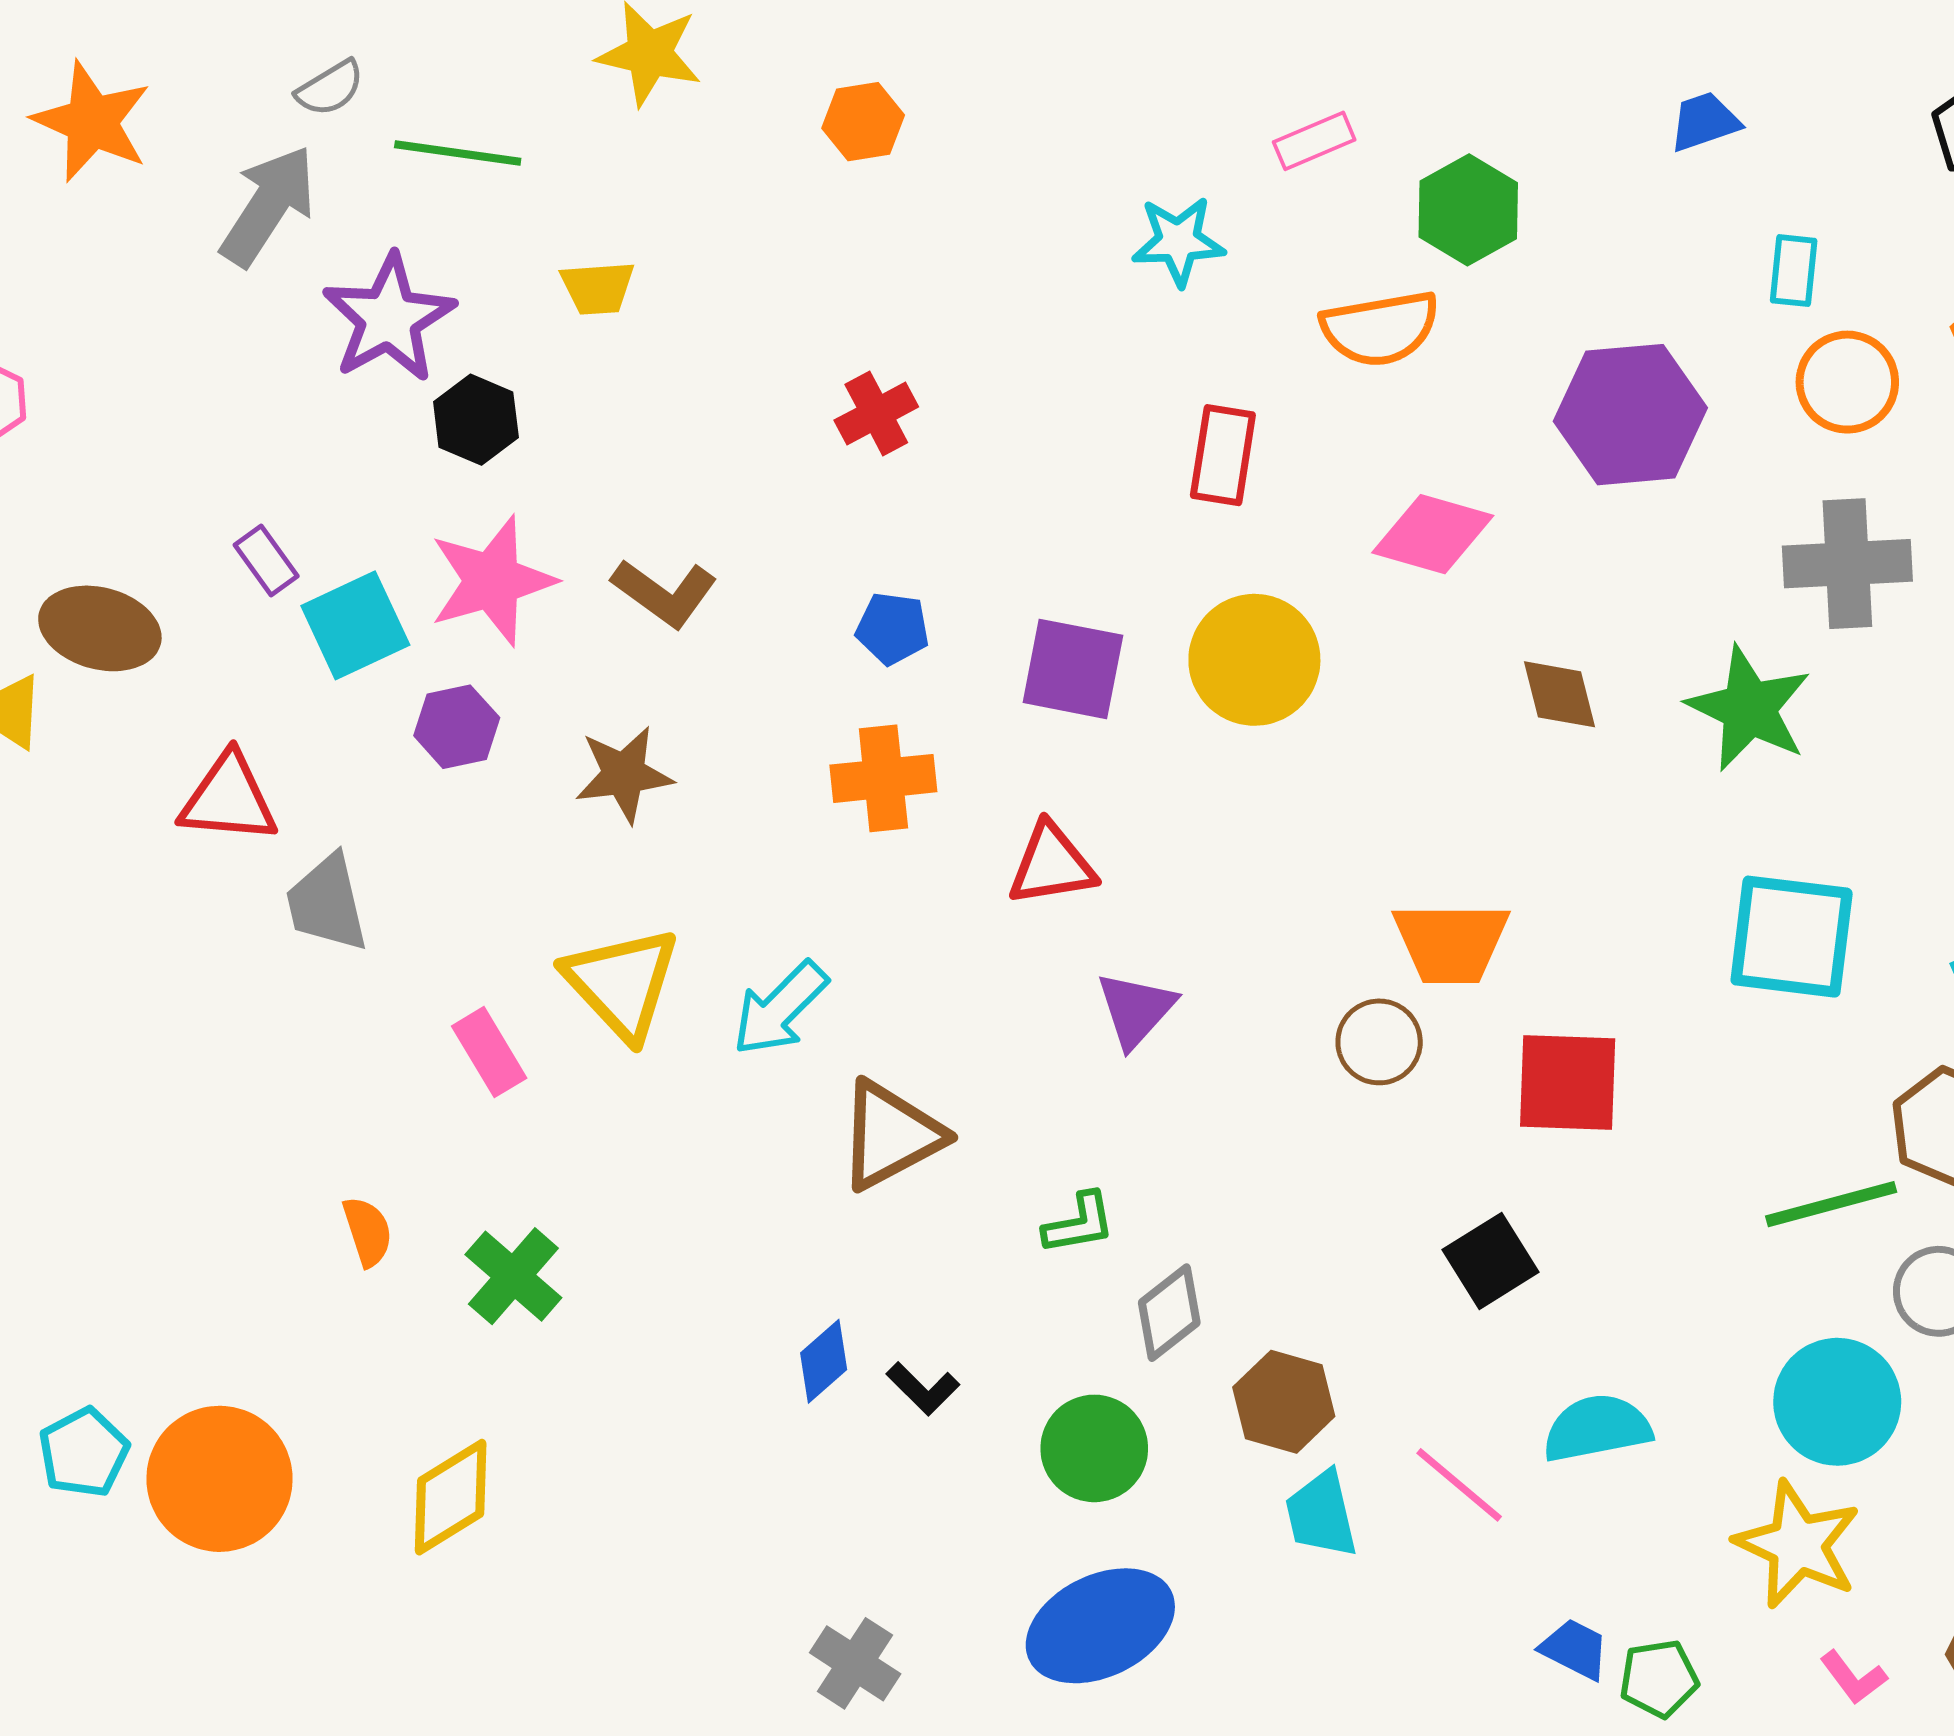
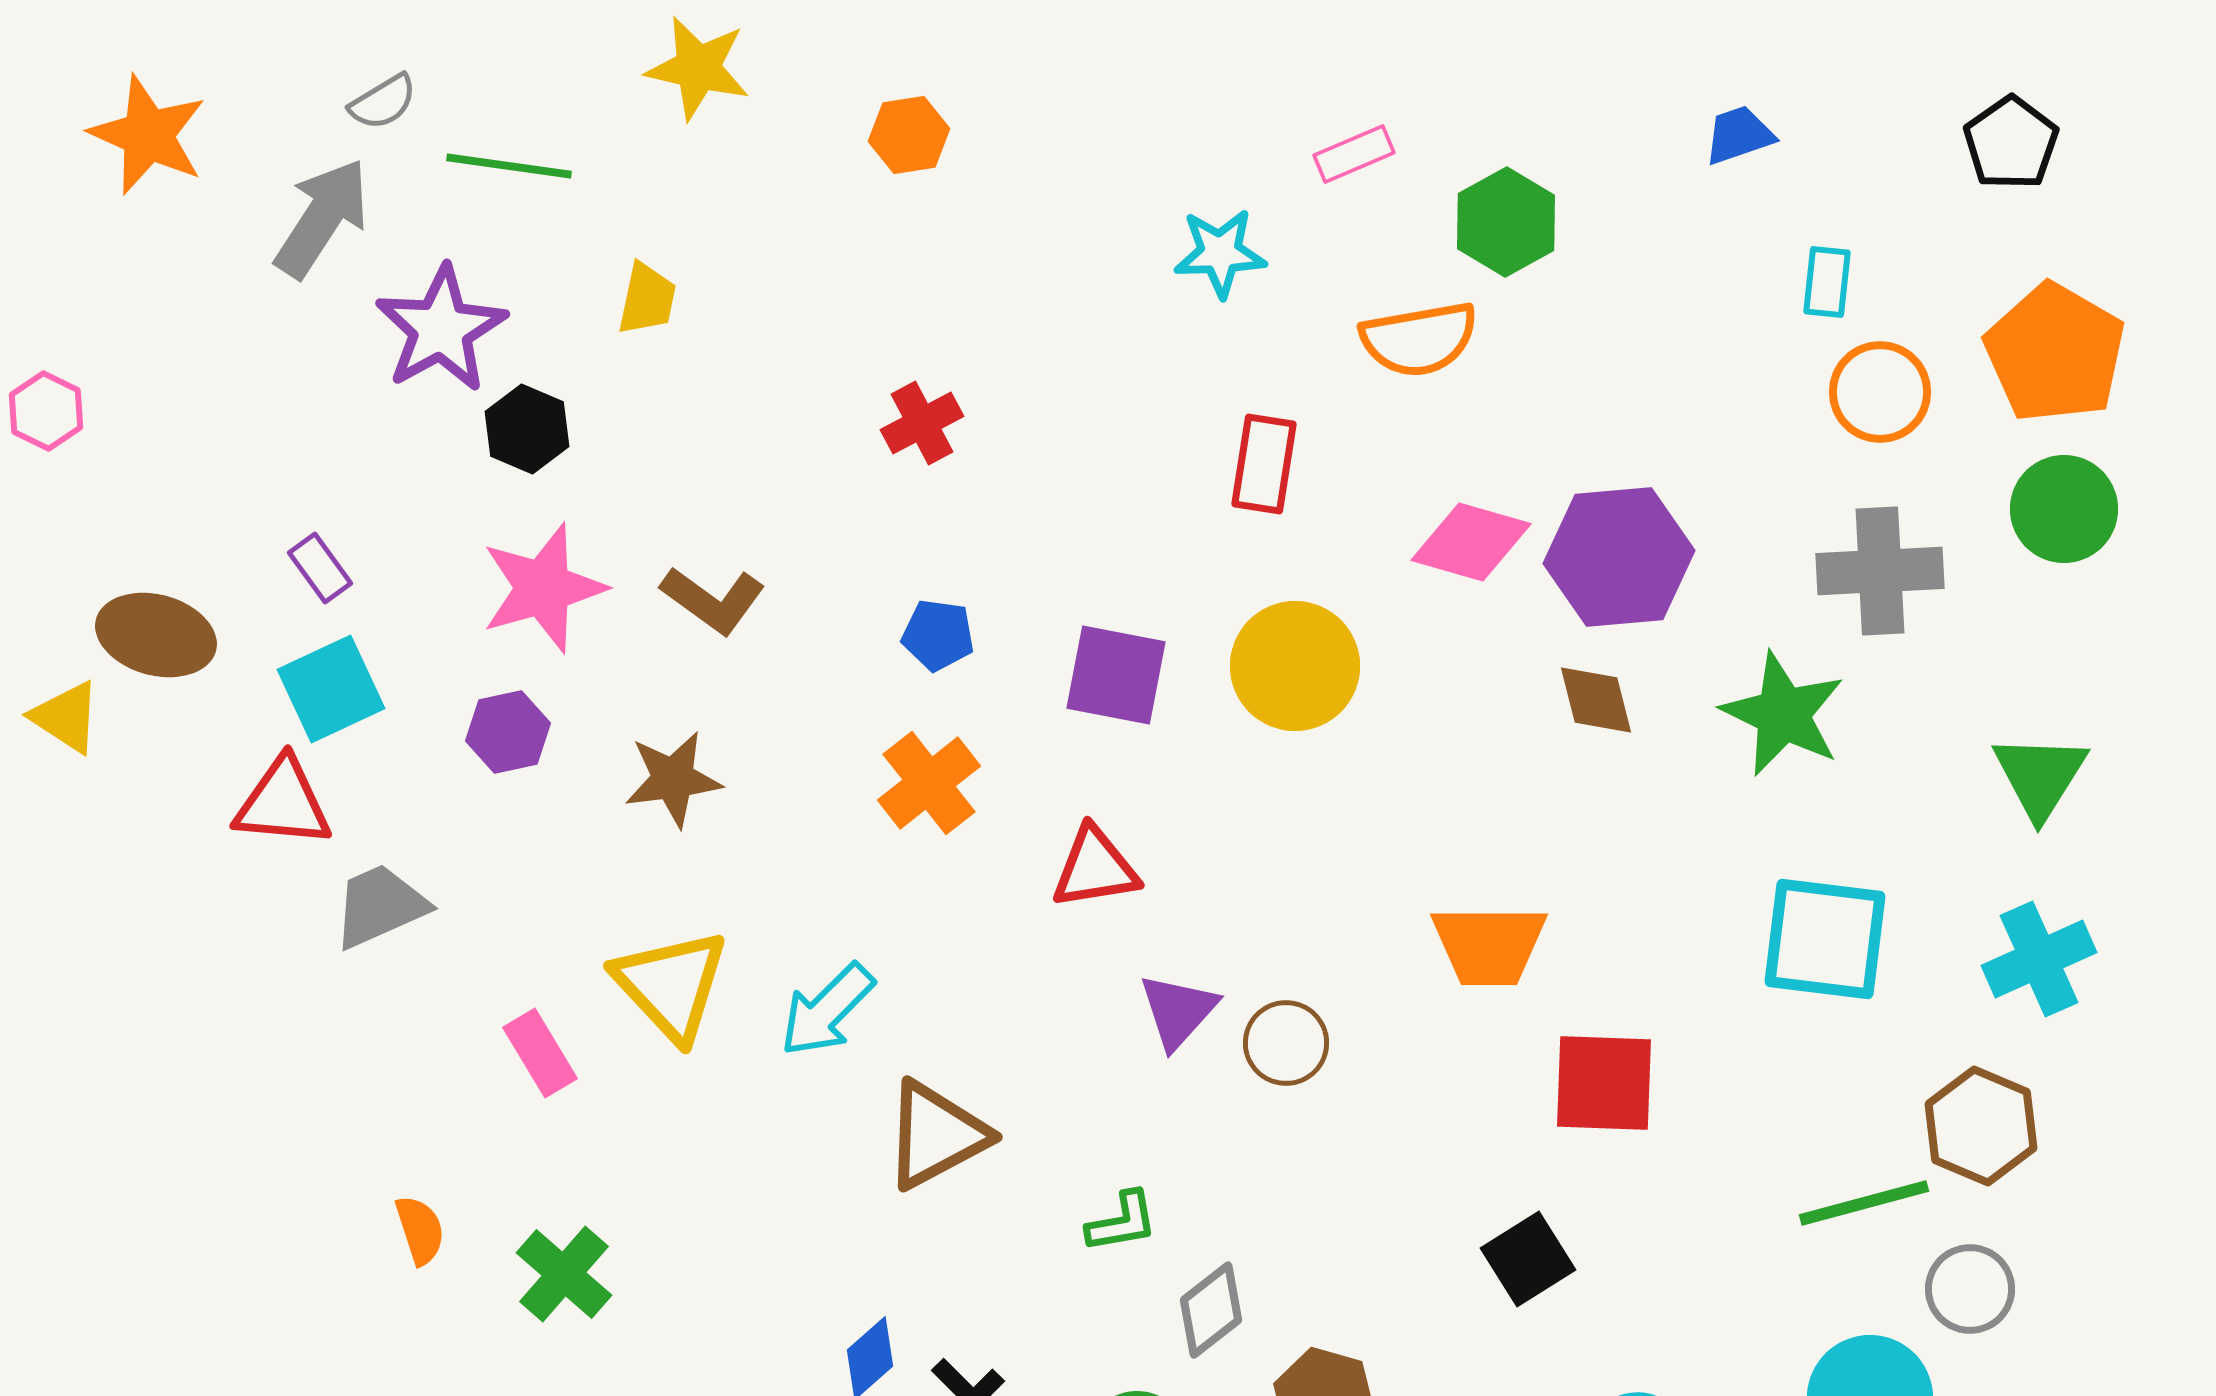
yellow trapezoid: (598, 288) -> (647, 299), turned -74
purple hexagon: (1630, 415) -> (1619, 557), moved
cyan square: (355, 625) -> (331, 689), moved
orange cross: (883, 778) -> (929, 783), turned -32
gray trapezoid: (327, 903) -> (380, 906), turned 79
brown circle: (1379, 1042) -> (1286, 1043), moved

